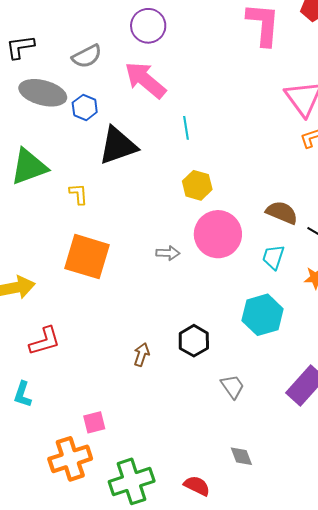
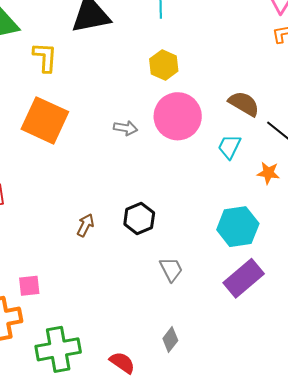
yellow L-shape: (78, 194) -> (45, 57), size x1.4
cyan hexagon: (263, 315) -> (238, 227), moved
gray diamond: (241, 456) -> (170, 339), turned 50

